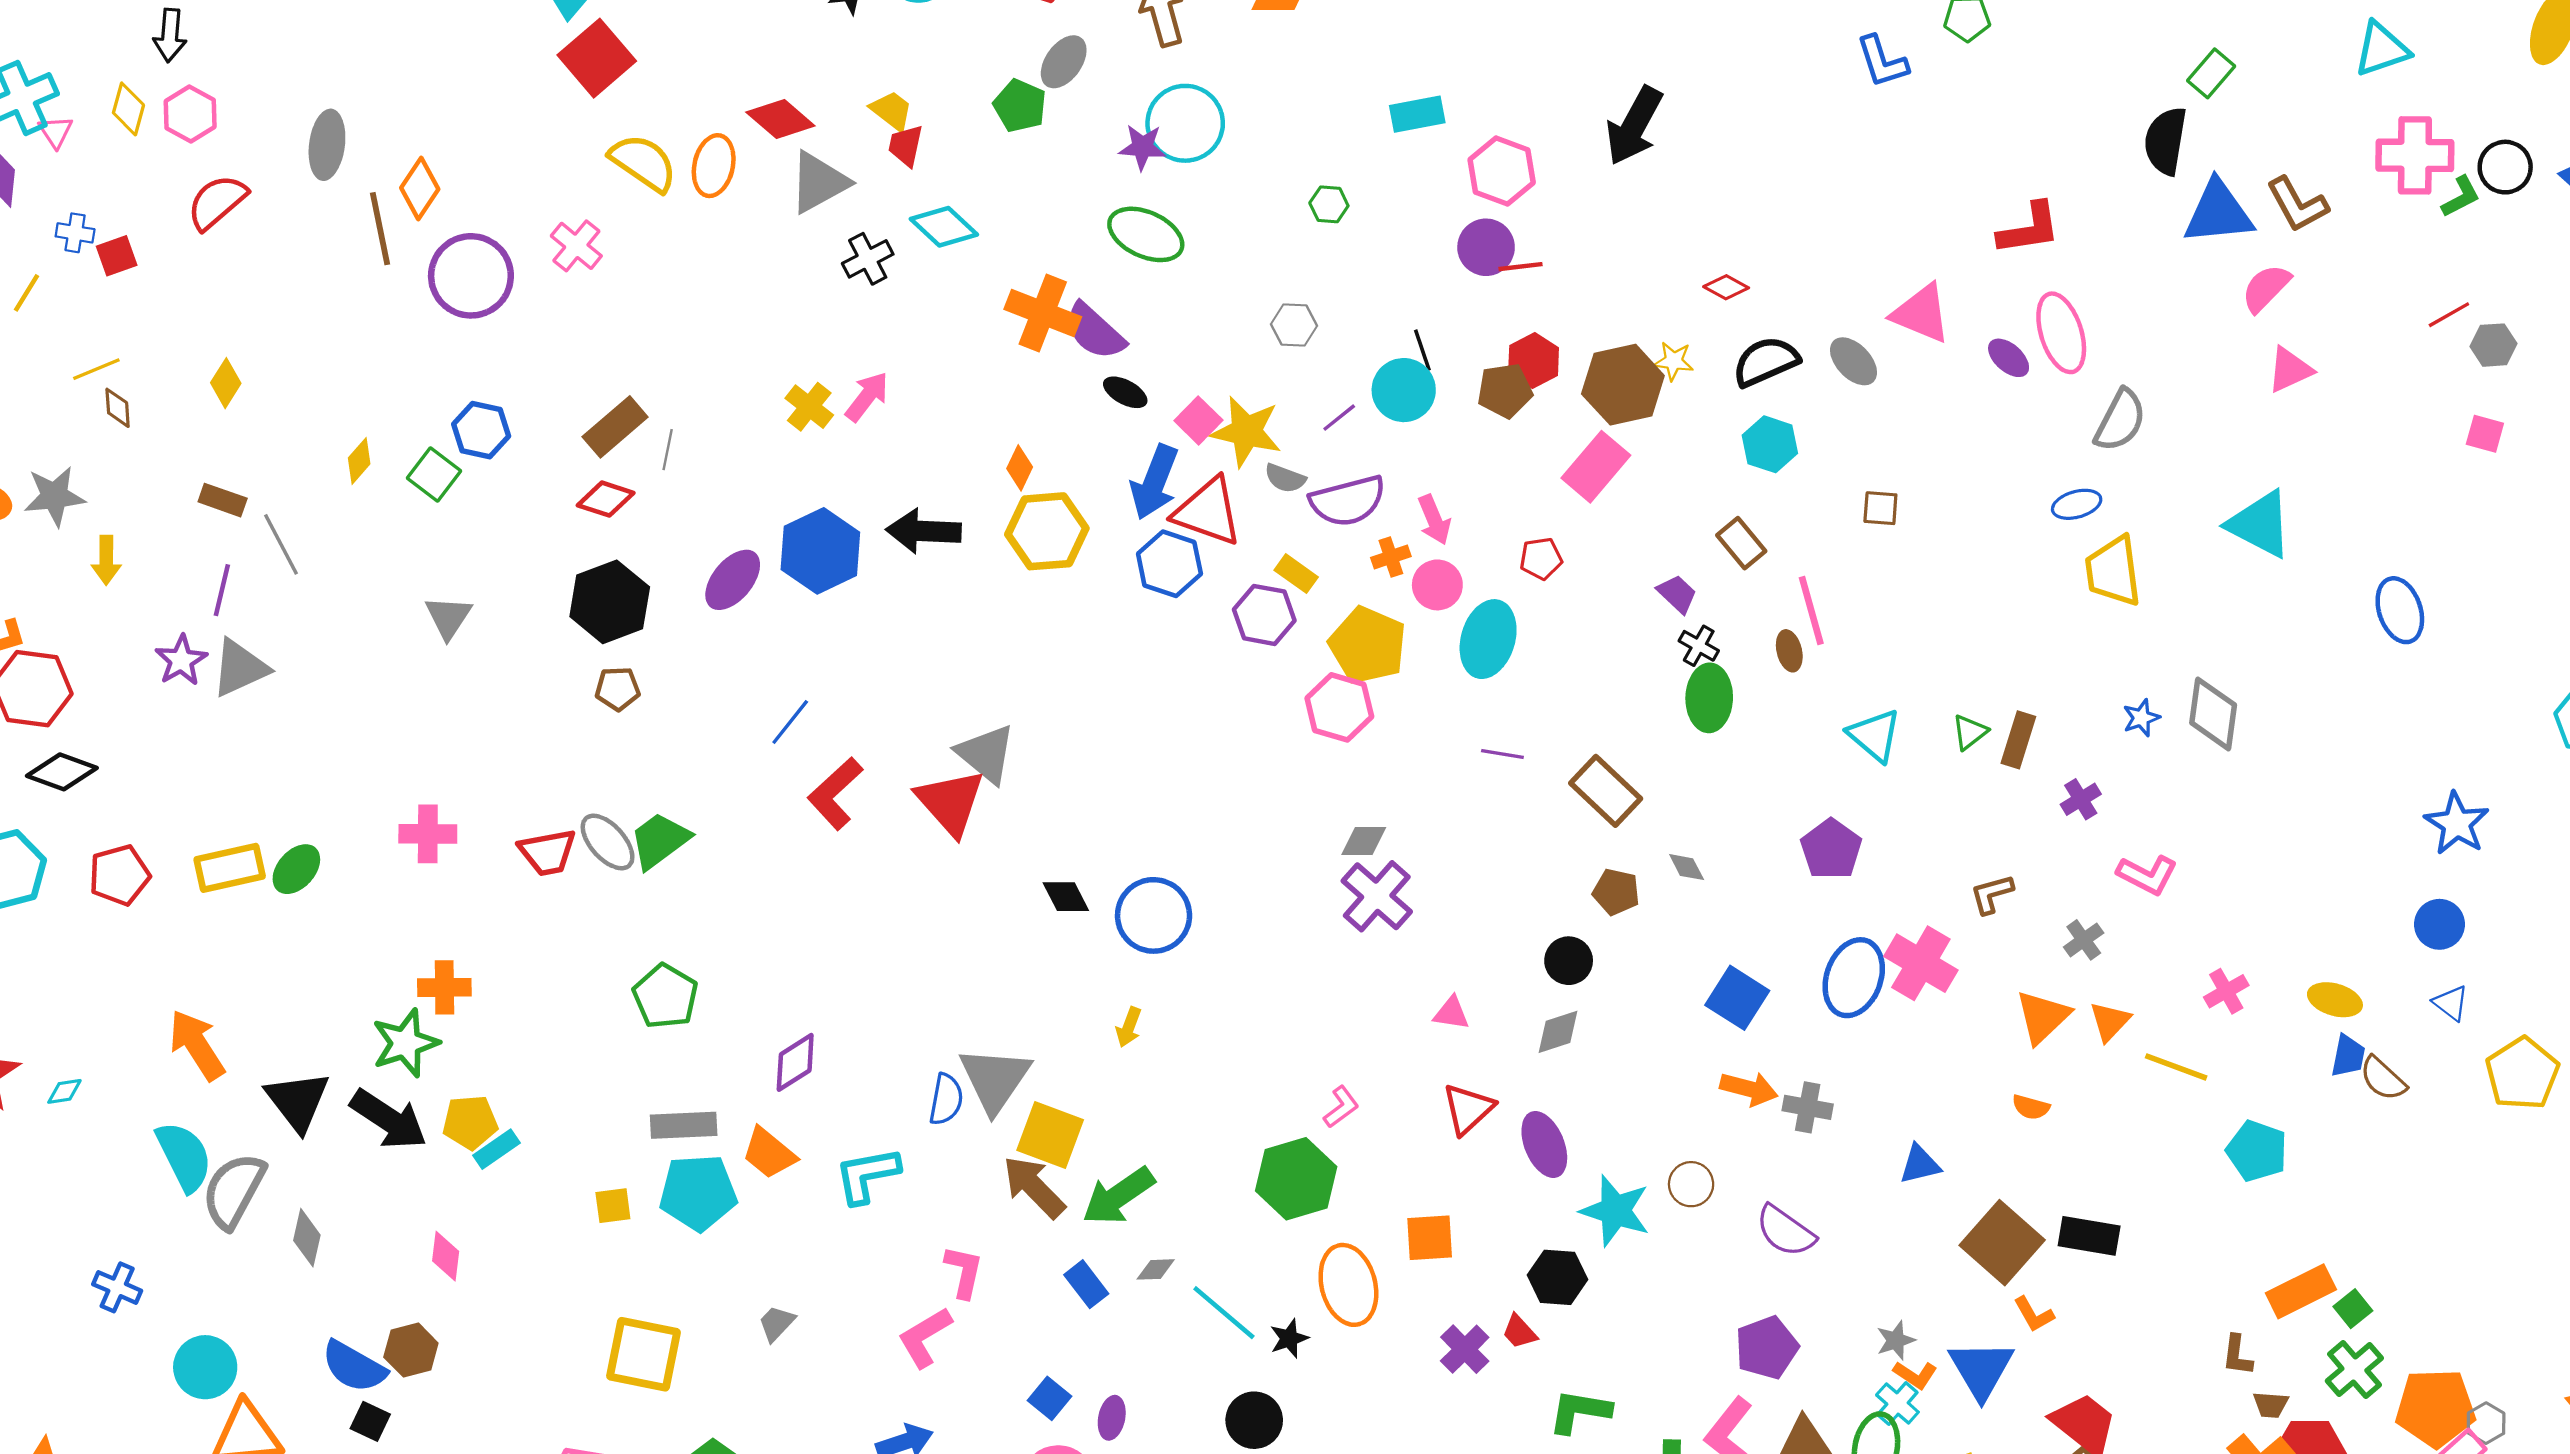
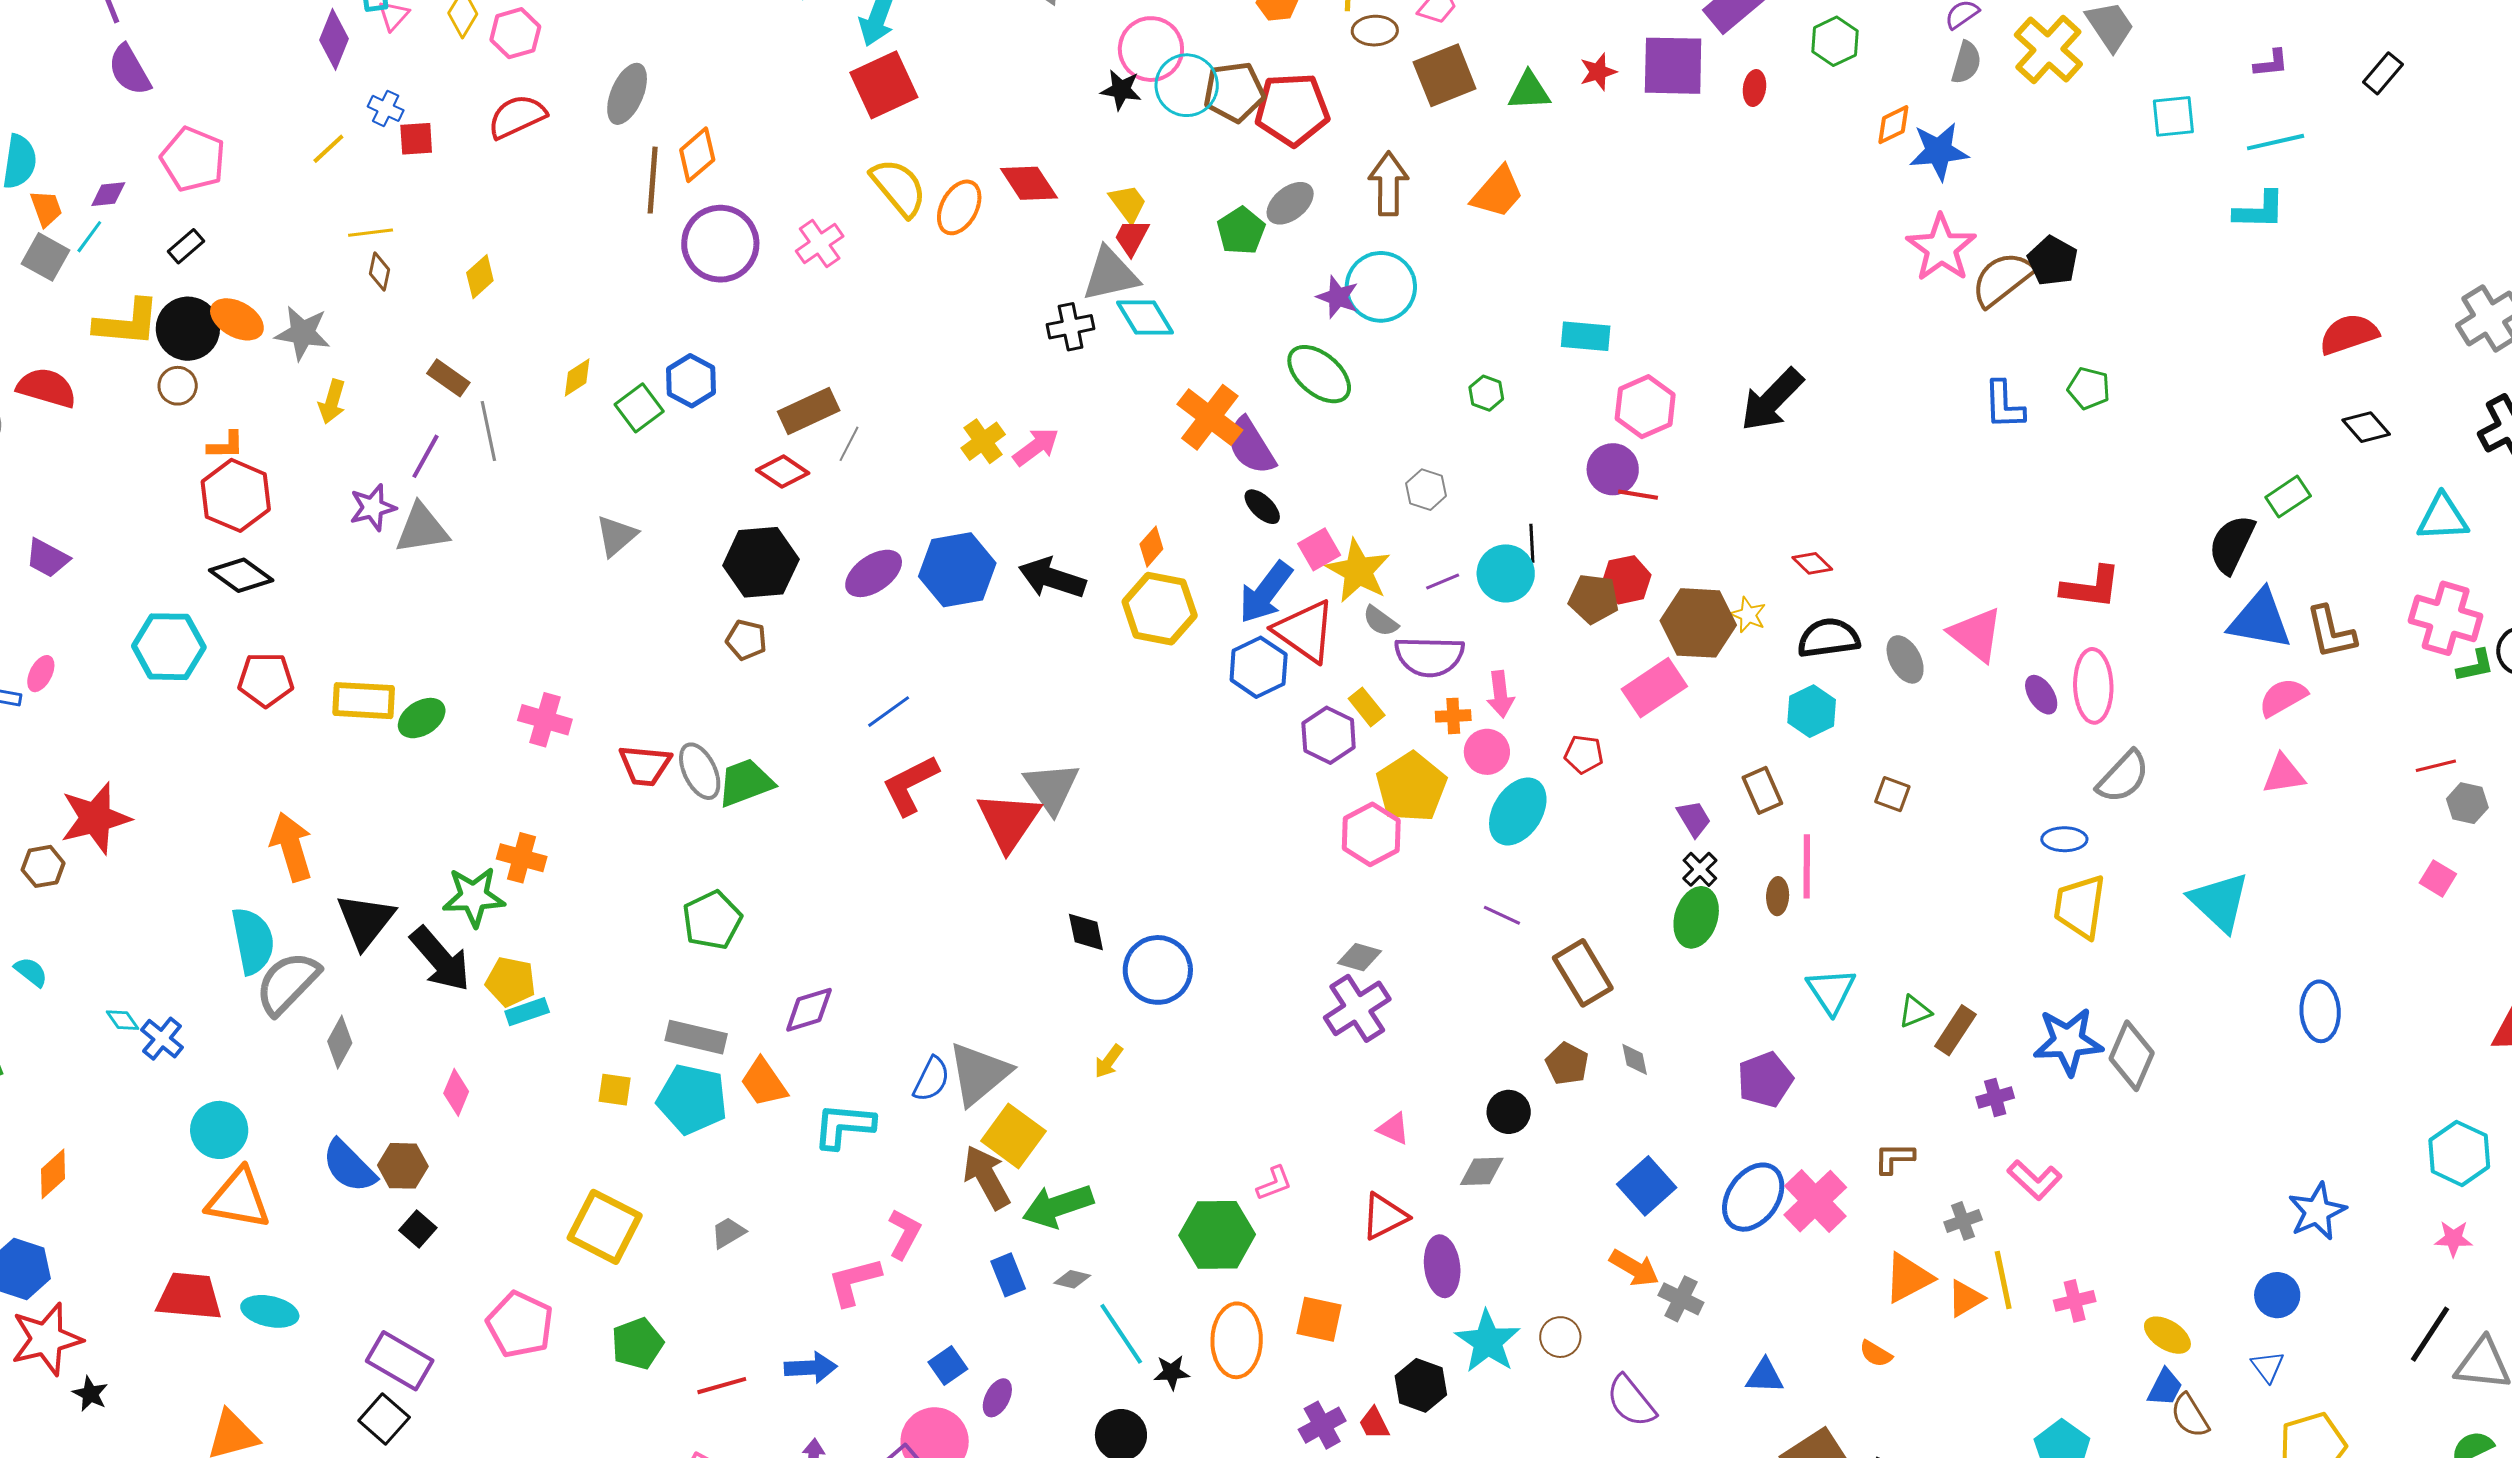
gray triangle: (819, 182) -> (1110, 274), moved
blue star: (2141, 718) -> (2068, 1041), size x2.0
yellow line: (2176, 1067) -> (2003, 1280), moved, turned 42
cyan diamond: (64, 1091) -> (122, 1020), moved, turned 48
black square: (370, 1421) -> (418, 1229), moved

